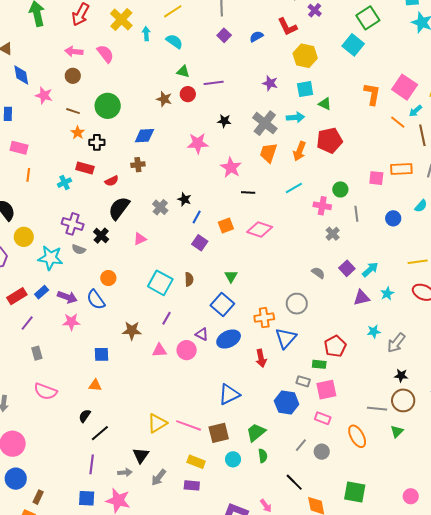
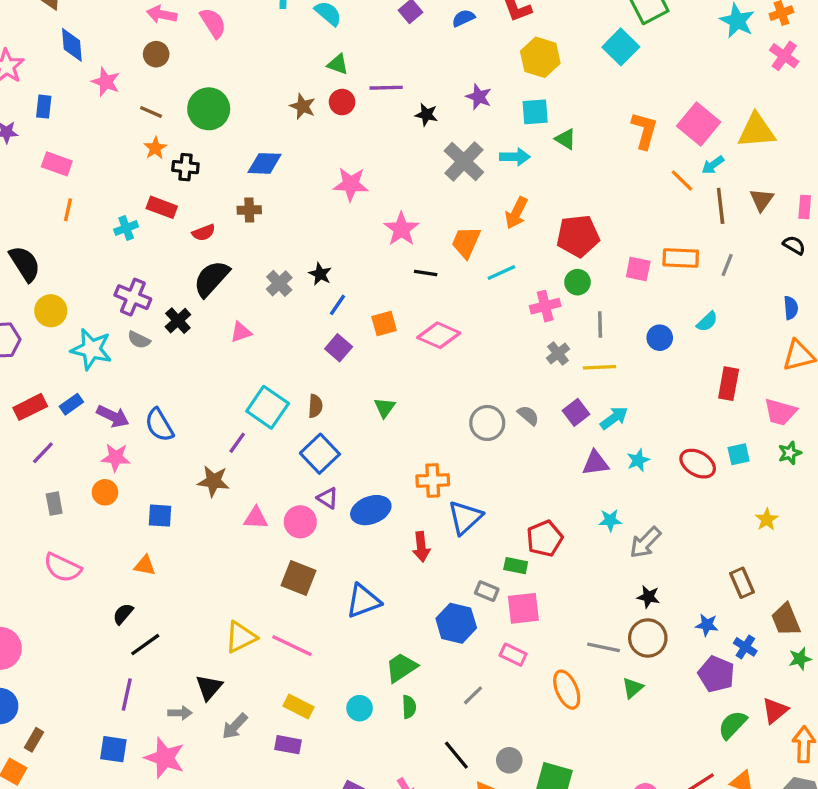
black star: (224, 121) -> (426, 115), moved
red pentagon: (329, 140) -> (578, 236), moved
orange trapezoid: (268, 153) -> (466, 242), moved
pink cross: (322, 206) -> (545, 306), turned -30
yellow line: (418, 262) -> (600, 367), moved
orange circle: (108, 278) -> (105, 492), moved
gray circle: (297, 304) -> (487, 423), moved
blue square: (222, 305) -> (320, 454), moved
purple line: (167, 318) -> (237, 443), moved
brown square: (219, 433) -> (298, 578), moved, turned 30
gray circle: (322, 452) -> (509, 760), moved

